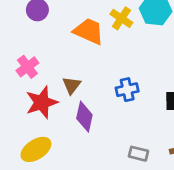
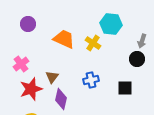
yellow cross: (121, 18) -> (93, 43), moved

